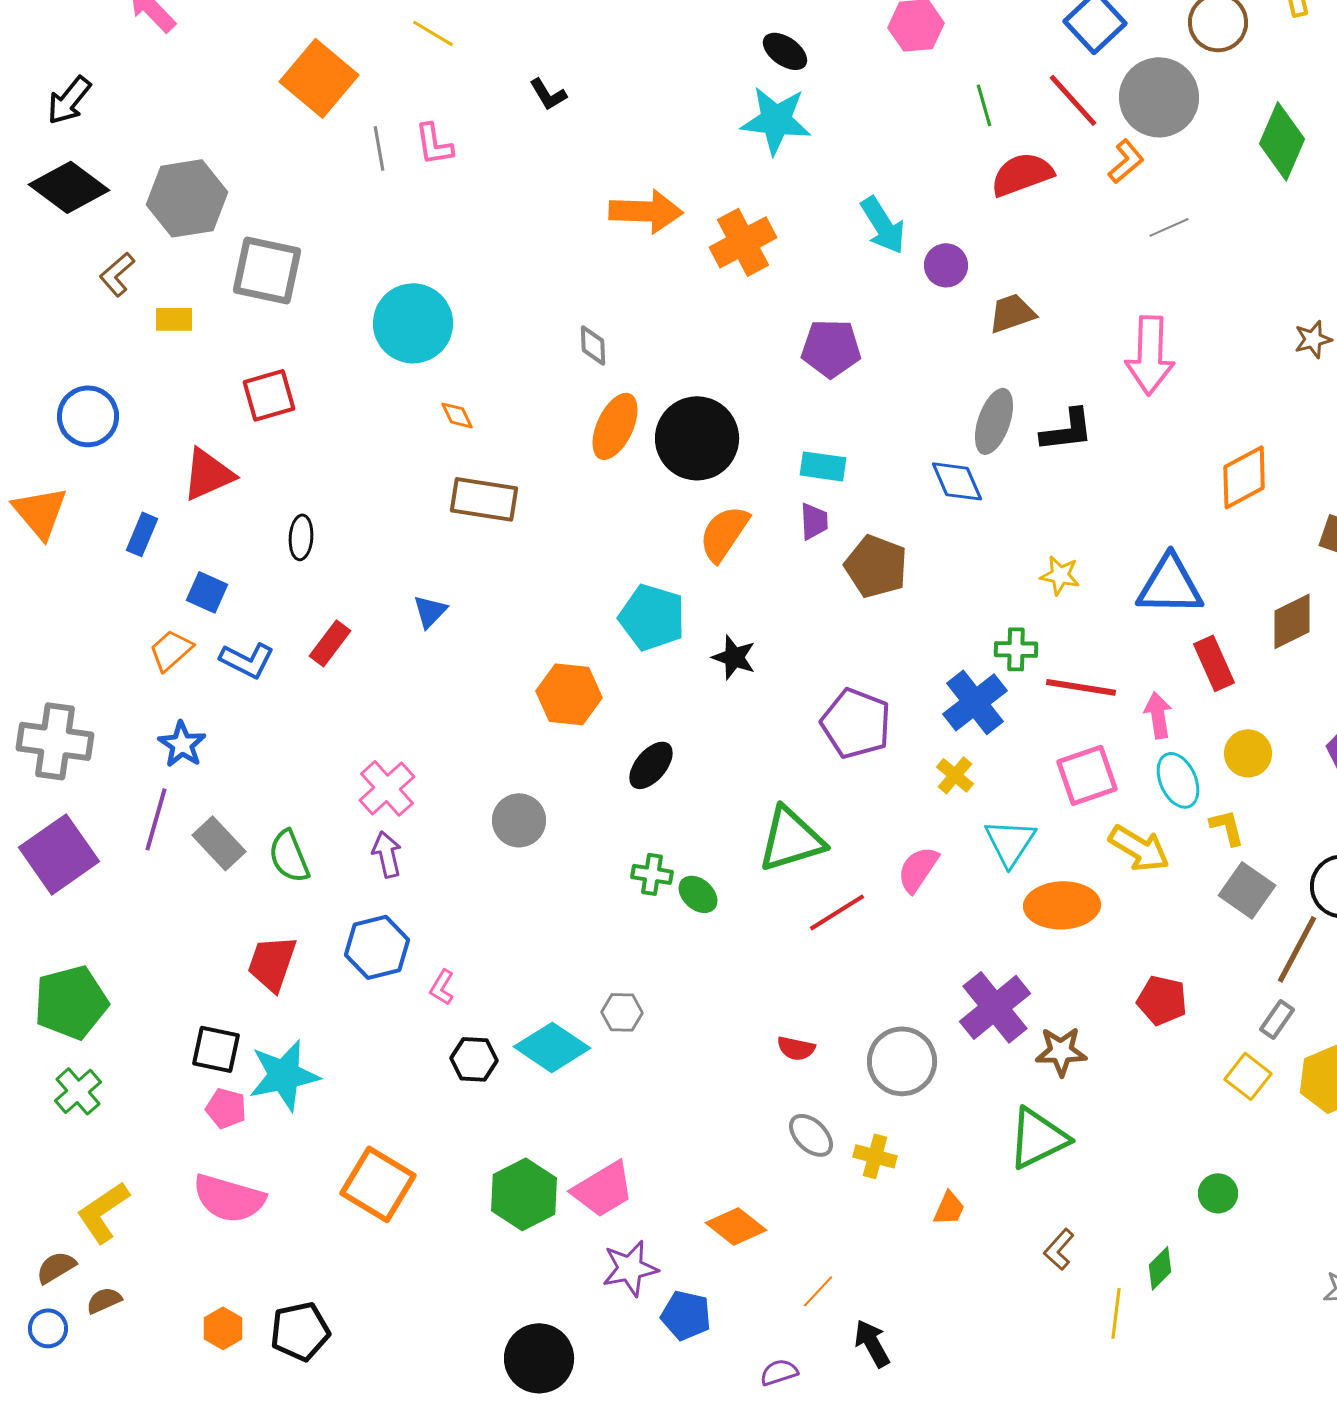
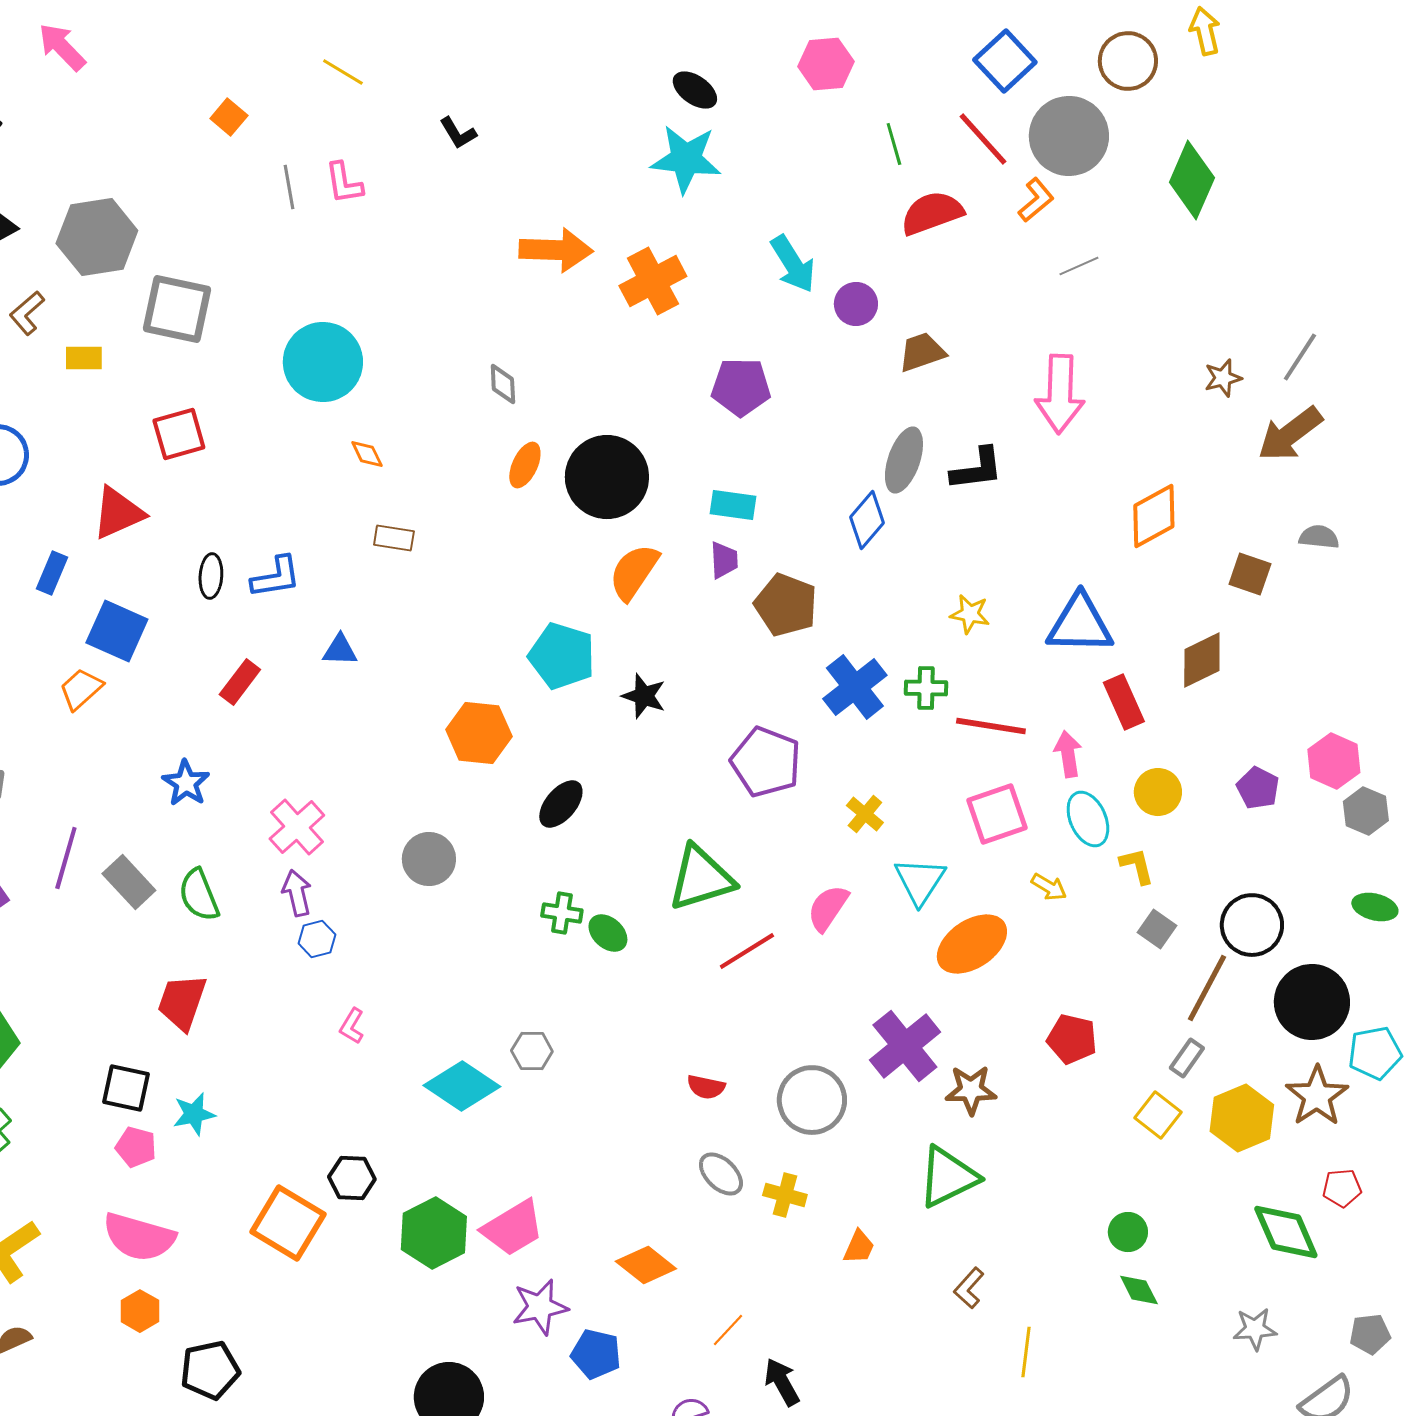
orange square: (319, 78) -> (229, 117), size x0.5
orange ellipse: (615, 426) -> (525, 465), size x0.7
blue diamond: (957, 481) -> (867, 520), turned 64
brown rectangle: (484, 499) -> (394, 538), size x0.6
blue square: (207, 592) -> (117, 631), size x1.5
blue triangle: (430, 611) -> (340, 650), turned 48
blue L-shape: (247, 660) -> (276, 577), moved, turned -36
blue cross: (975, 702) -> (855, 687), moved
blue star: (182, 744) -> (186, 783), moved
yellow arrow: (1139, 848) -> (1049, 887), size x0.6
gray square: (1247, 890) -> (1157, 929), size x0.7
orange ellipse: (1062, 905) -> (972, 944), turned -32
blue hexagon: (377, 947) -> (317, 939), moved, size x0.6
black hexagon: (474, 1059) -> (352, 1178), moved
cyan star: (284, 1075) -> (194, 1114), size x0.6
green diamond: (1160, 1268) -> (1139, 1290), moved, turned -72
orange hexagon: (223, 1328) -> (140, 1311), moved

